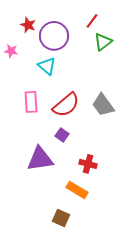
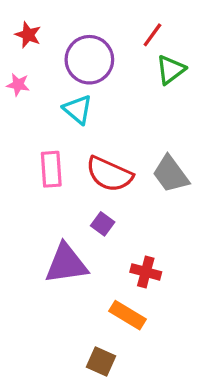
red star: (28, 25) -> (28, 35), moved
red semicircle: (66, 105) -> (109, 174), turned 64

